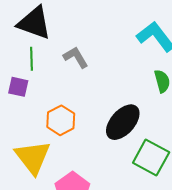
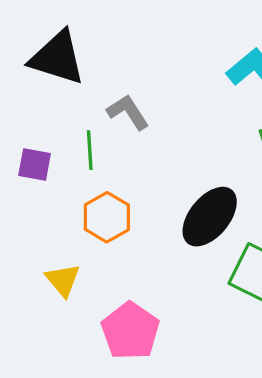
green line: (31, 59) -> (90, 150), moved
yellow triangle: (33, 157) -> (63, 280), size x0.6

